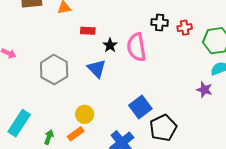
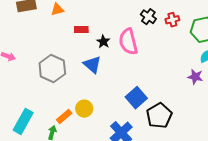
black cross: (160, 22) -> (148, 17), turned 35
orange rectangle: (76, 134) -> (64, 117), moved

